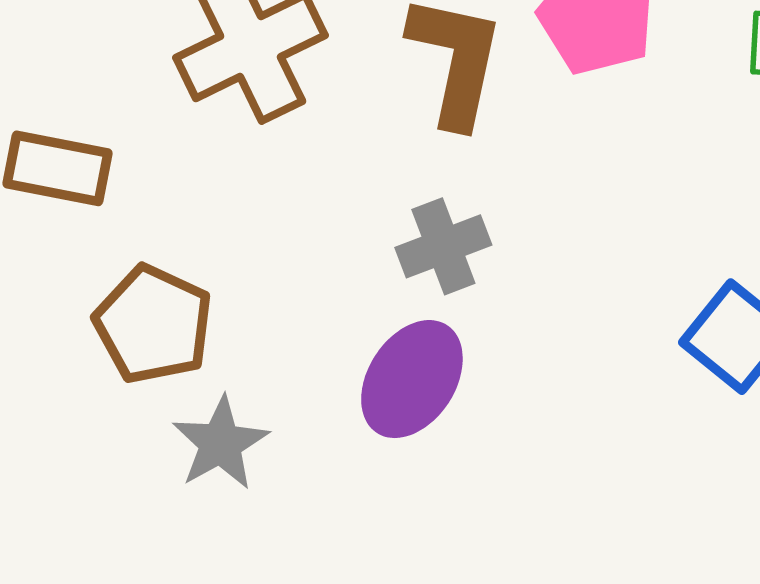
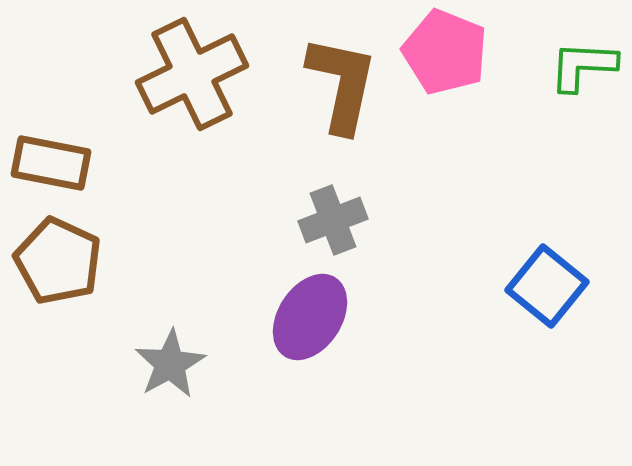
brown pentagon: (153, 324) -> (58, 261), moved

